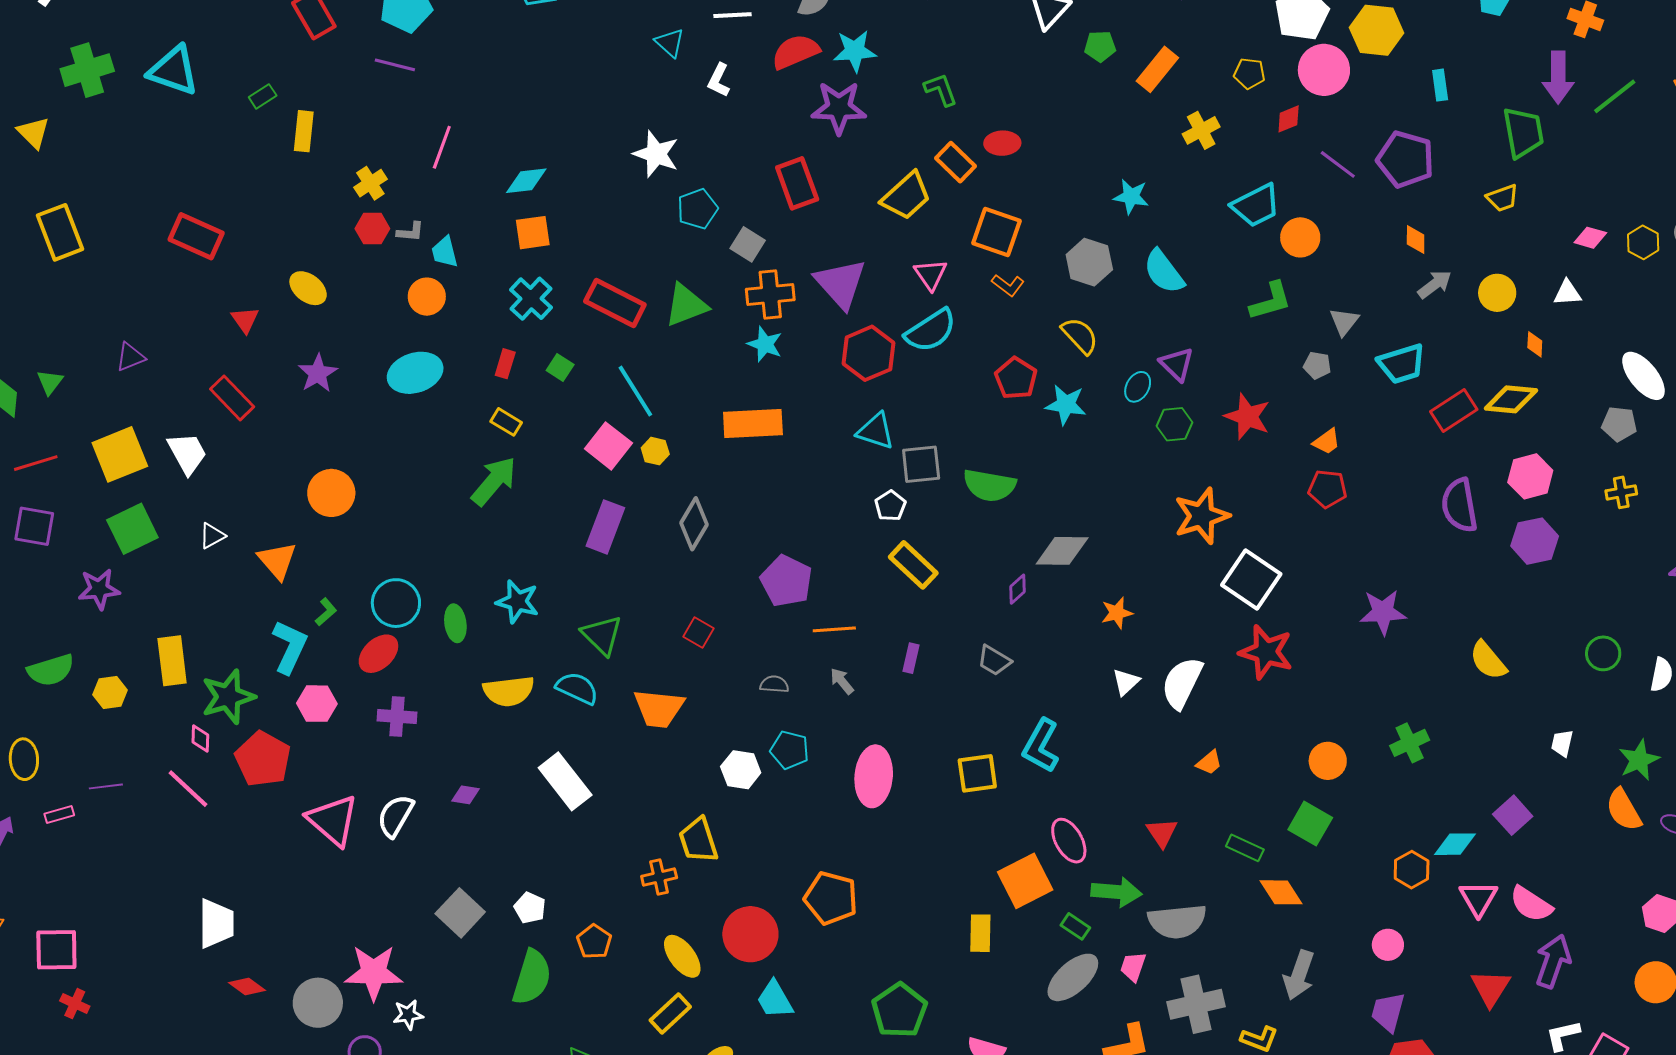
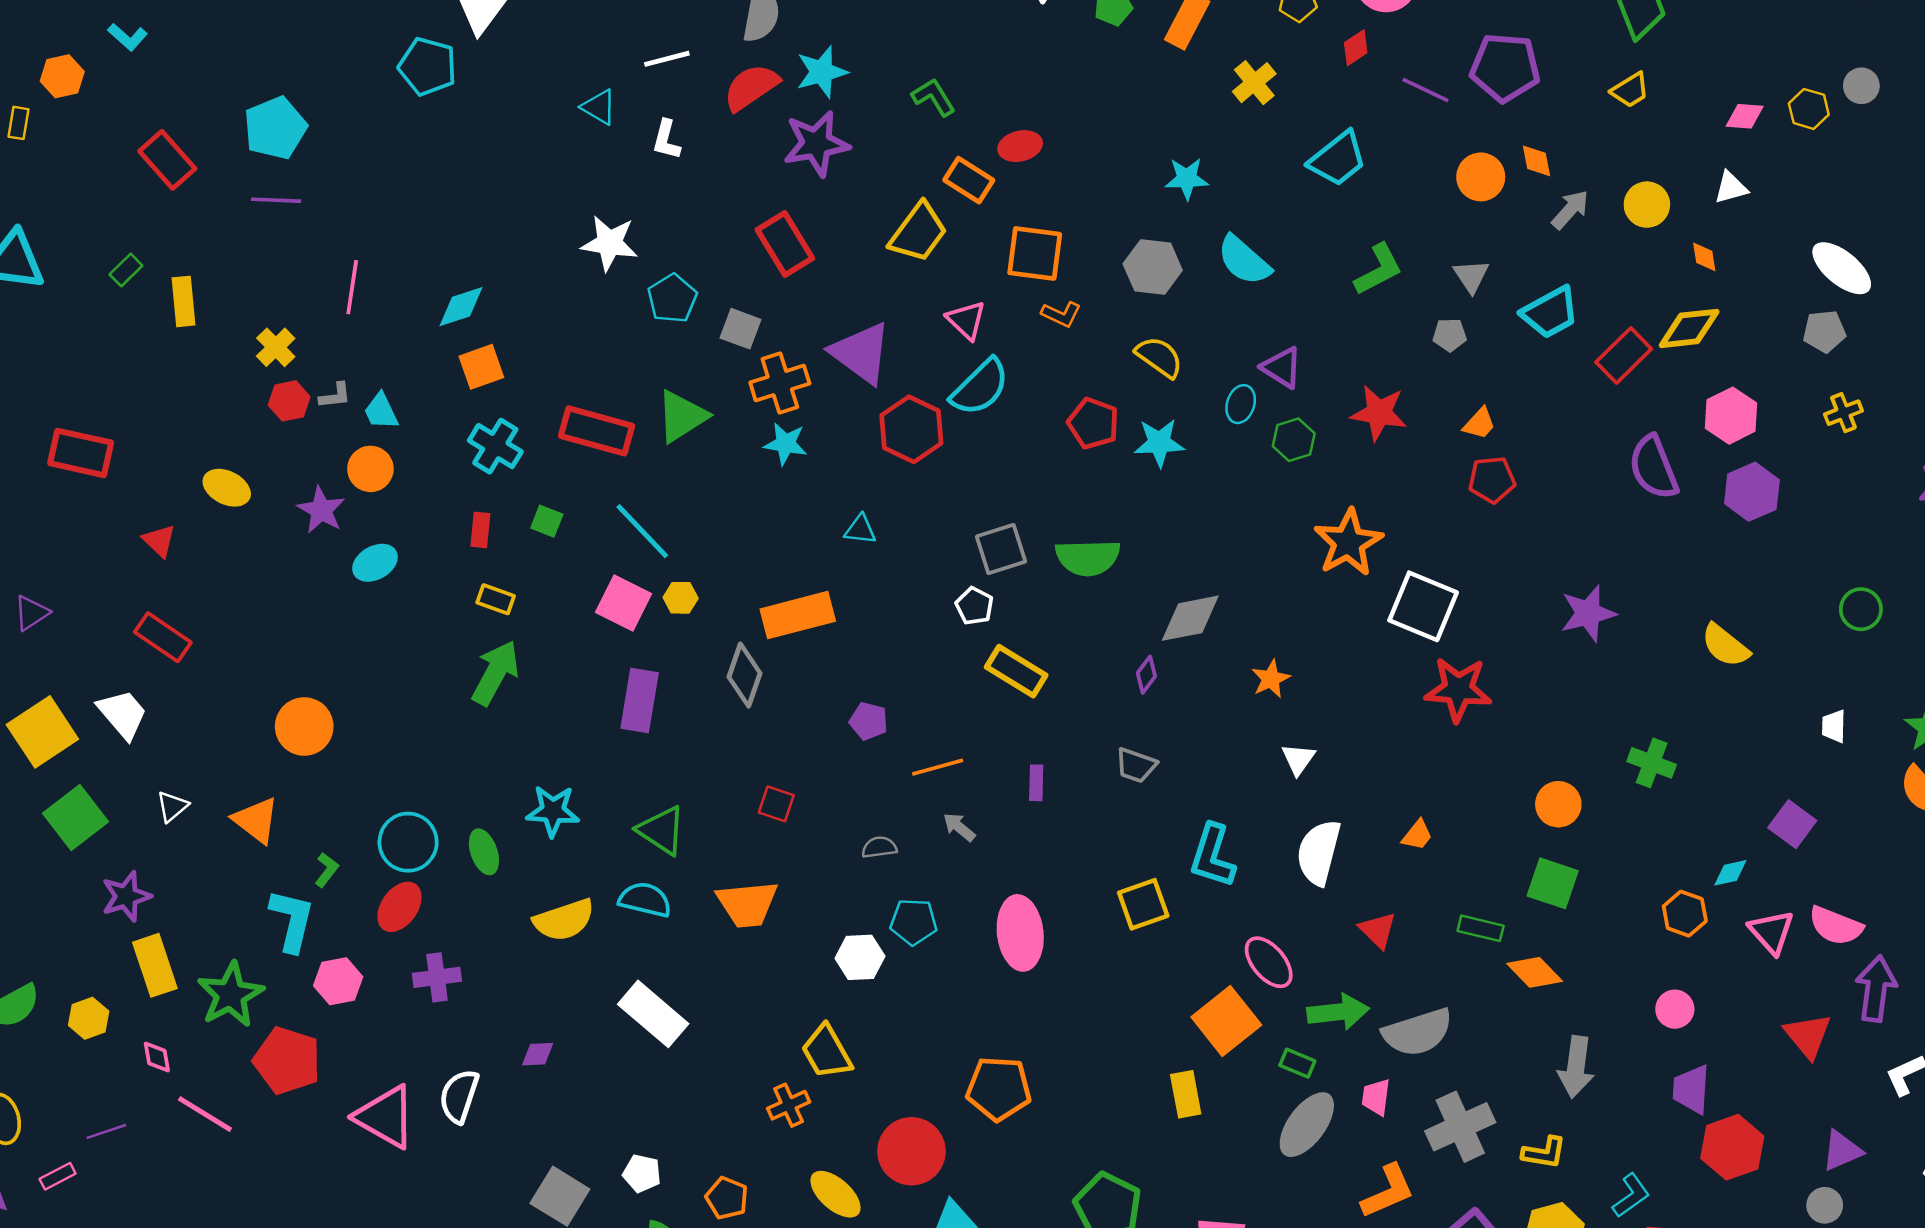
orange circle: (1300, 237) -> (1481, 177), moved
purple star: (318, 373) -> (321, 510), moved
cyan ellipse: (415, 373) -> (375, 563), size x0.7
orange rectangle: (753, 423) -> (798, 615), moved
cyan triangle: (876, 431) -> (860, 530), moved, size x0.7
purple pentagon: (786, 581) -> (869, 721), size x0.6
purple star: (99, 589) -> (126, 896), moved
white semicircle: (1182, 683) -> (1319, 852), moved
pink diamond: (200, 738) -> (157, 1057), moved
green cross: (1410, 743) -> (1652, 763), turned -33
cyan diamond: (1455, 844) -> (1730, 873), size x0.7

